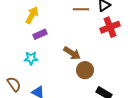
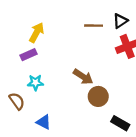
purple rectangle: (40, 34) -> (28, 55), moved
brown semicircle: (14, 84) -> (17, 101), moved

